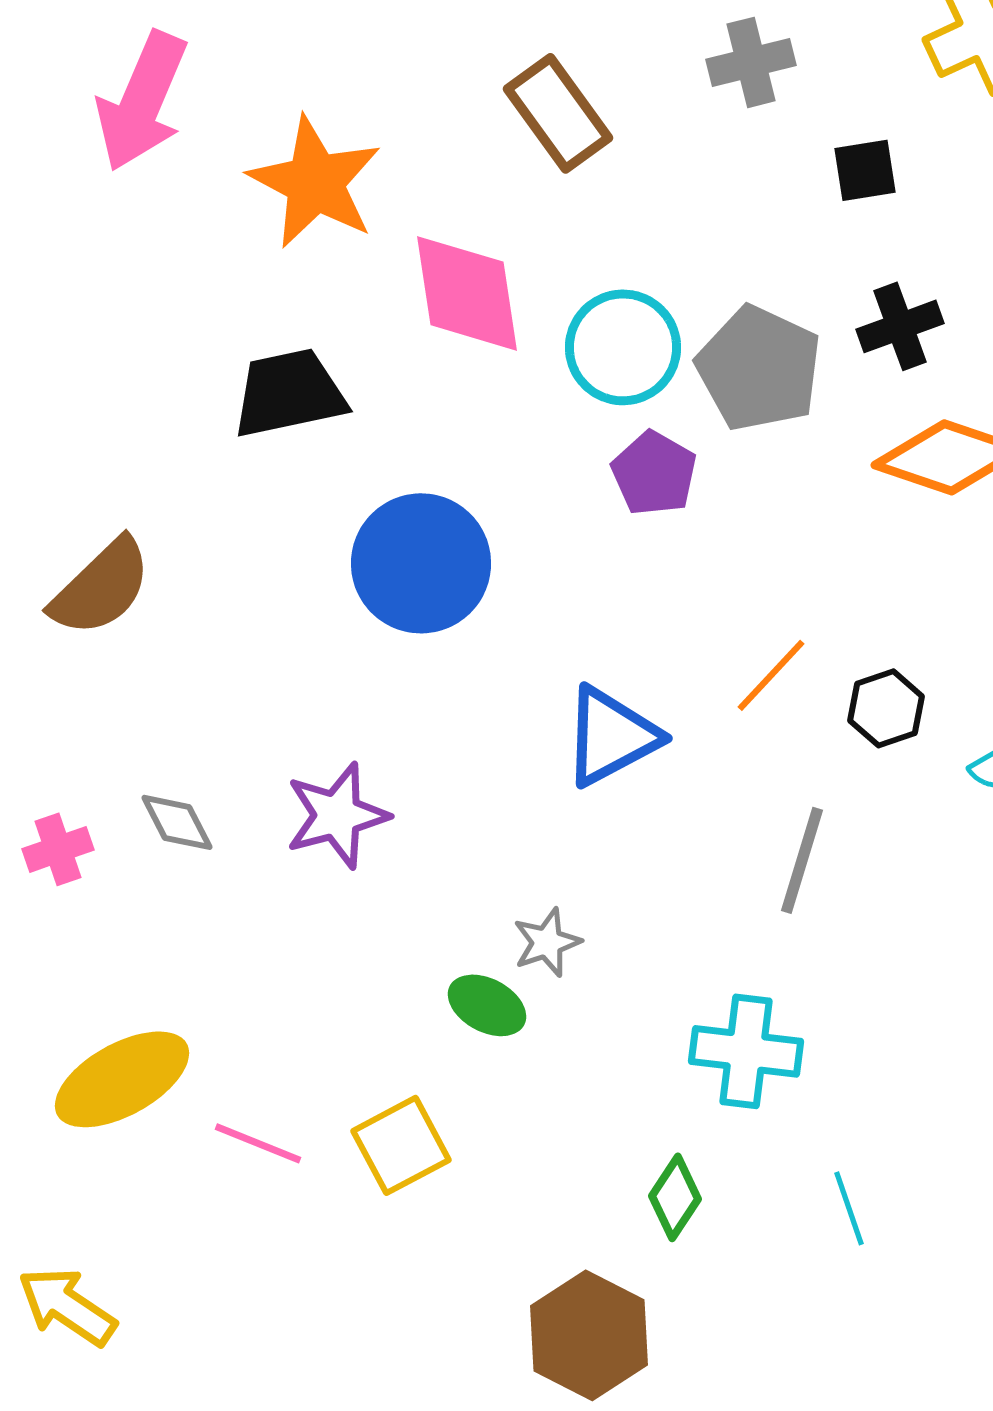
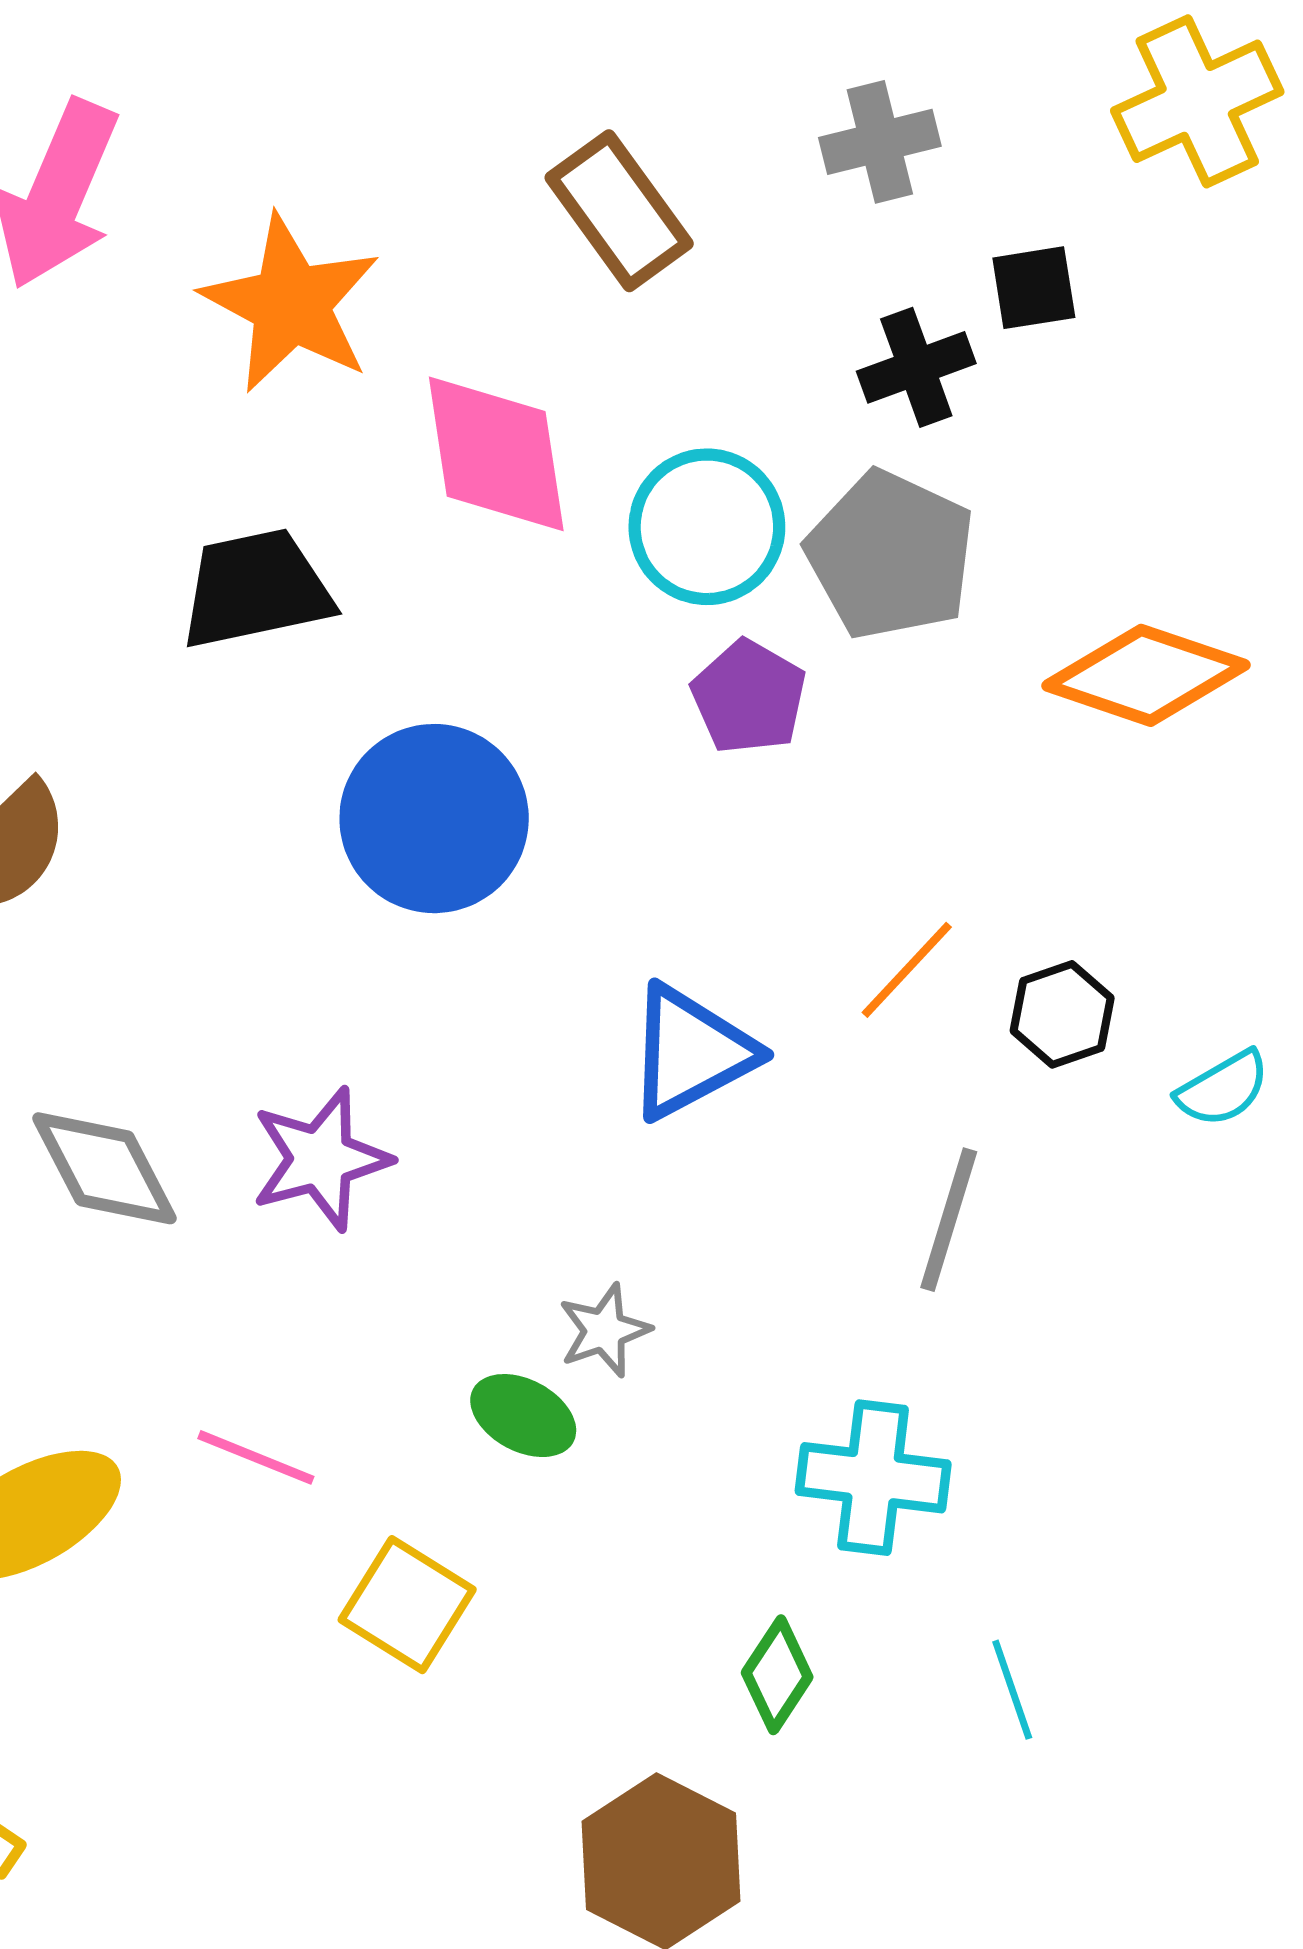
black cross: (900, 326) -> (916, 367), moved
gray diamond: (177, 822) -> (105, 1168), size x1.5
pink line: (258, 1143) -> (256, 1457), moved
yellow square: (401, 1145) -> (407, 1605), turned -30

